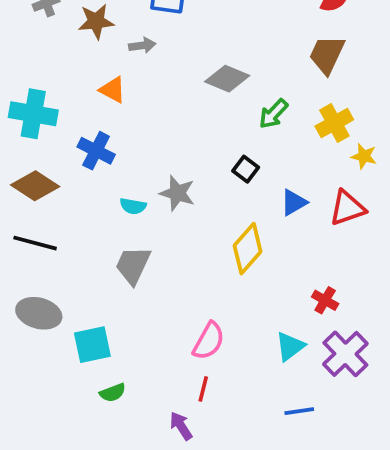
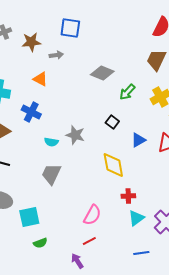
yellow diamond: (248, 249) -> (113, 165), turned -52
red cross: (325, 300) -> (128, 196), moved, turned -32
red line: (203, 389) -> (89, 241), turned 48

